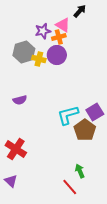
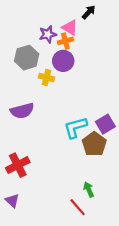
yellow cross: (39, 59) -> (47, 78), moved
purple semicircle: (20, 100) -> (22, 111), size x1.5
red cross: (16, 149) -> (18, 165), turned 30

